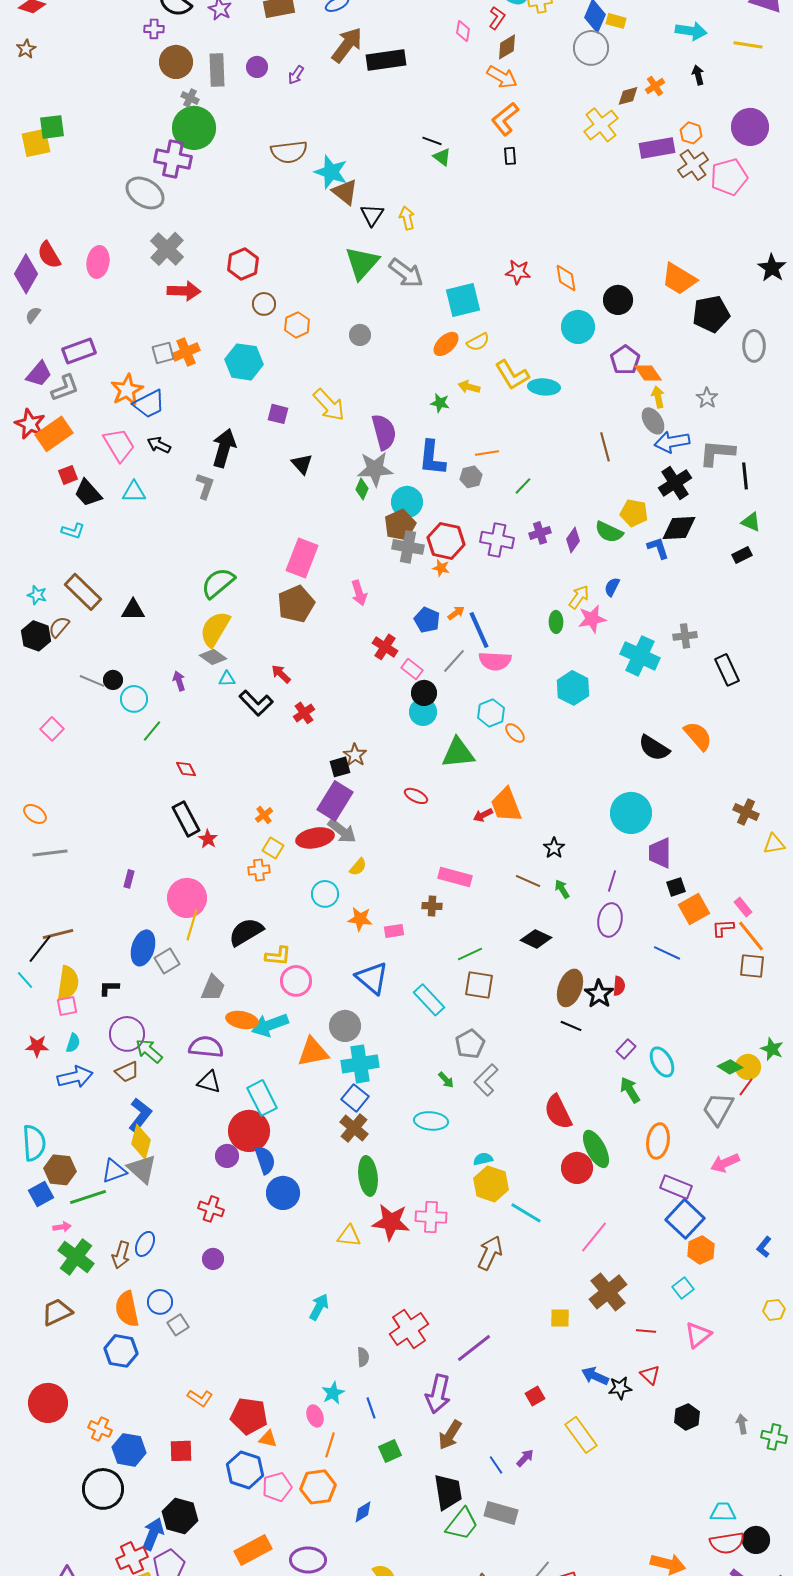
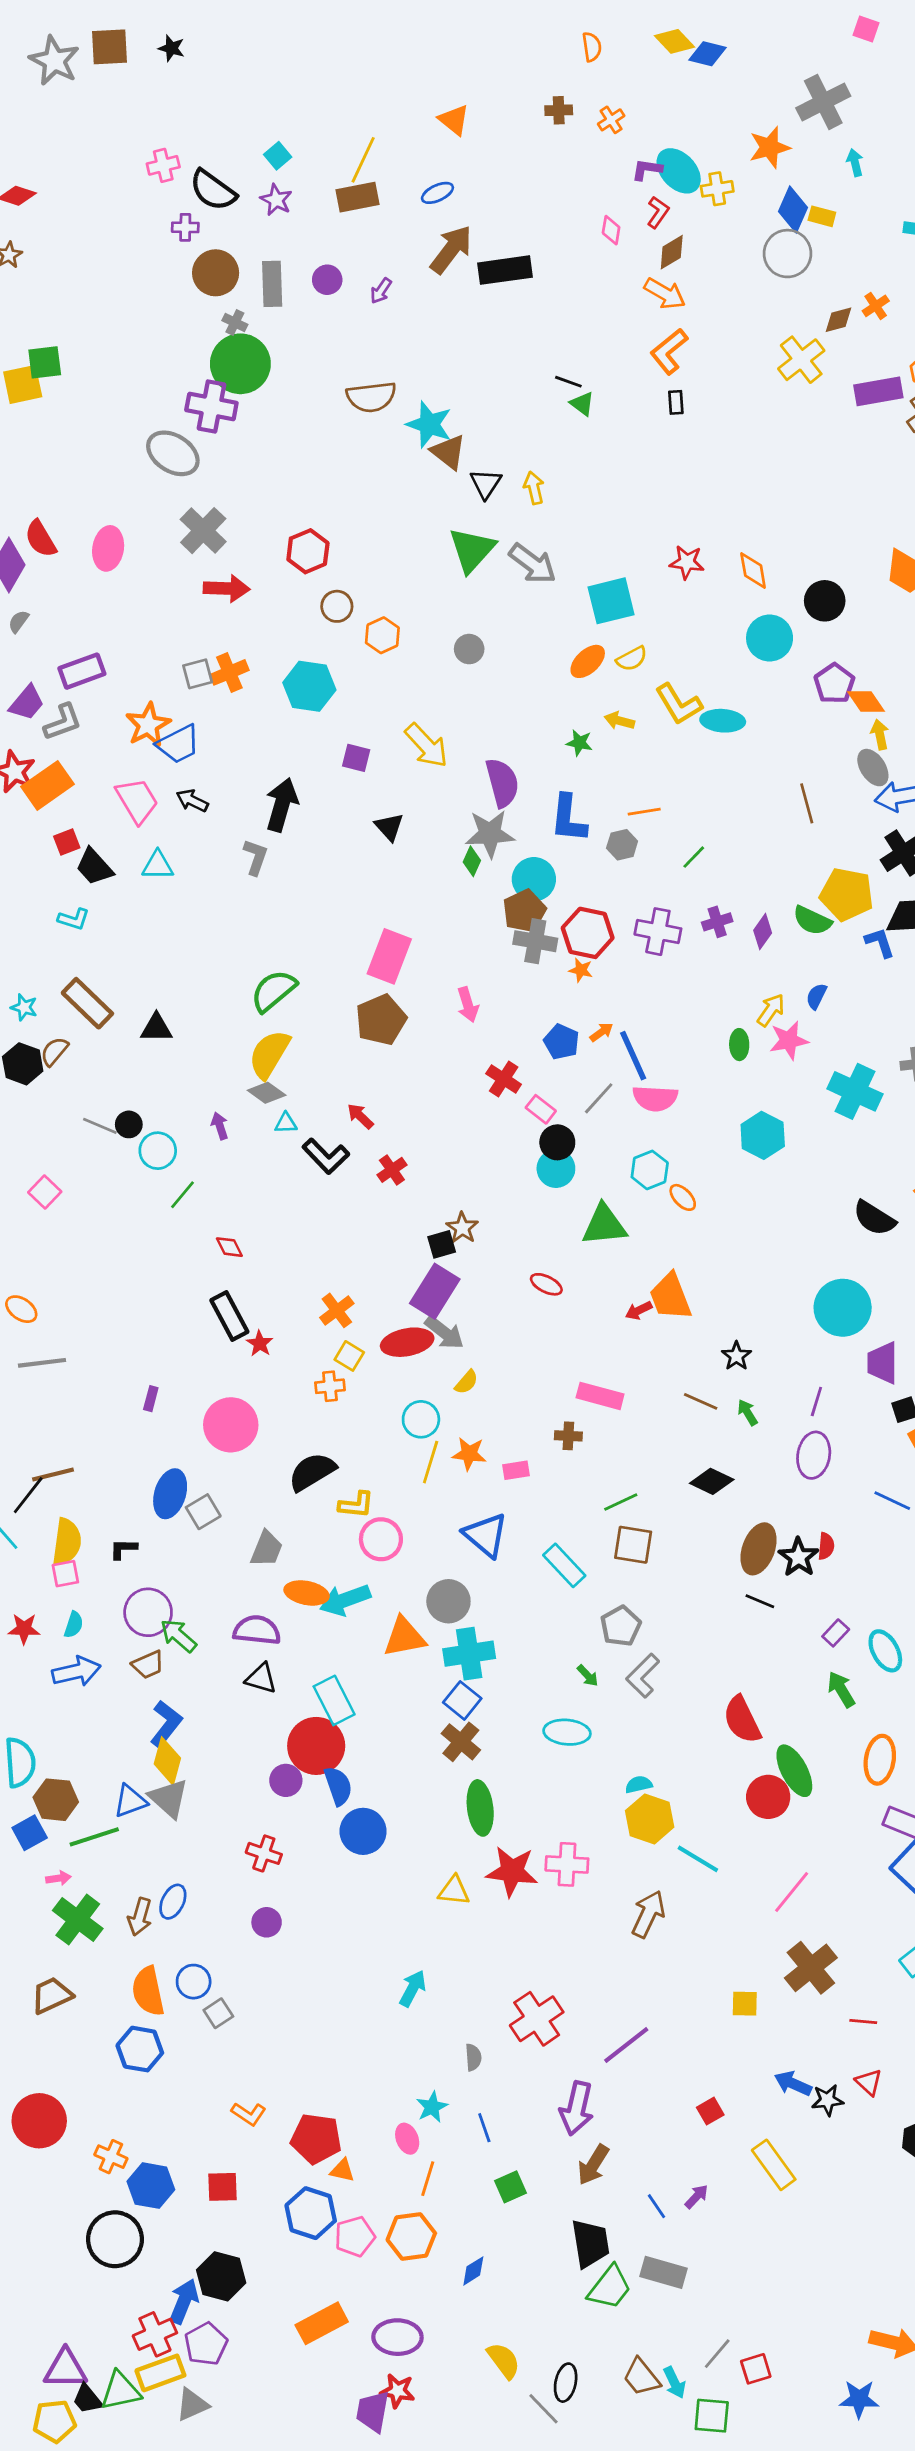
yellow pentagon: (634, 513) -> (847, 894), size x1.4
orange cross: (264, 815) -> (337, 1310), size x1.4
yellow line: (192, 925) -> (431, 1462), moved

